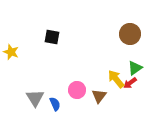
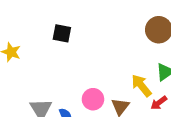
red arrow: (130, 83) -> (159, 103), moved

